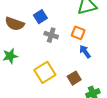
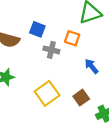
blue square: (40, 17) -> (37, 29), turned -32
orange square: (78, 33) -> (72, 38), moved

